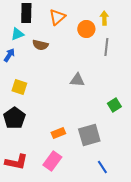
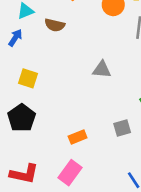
gray square: (89, 135) -> (122, 128), moved, size x0.6

